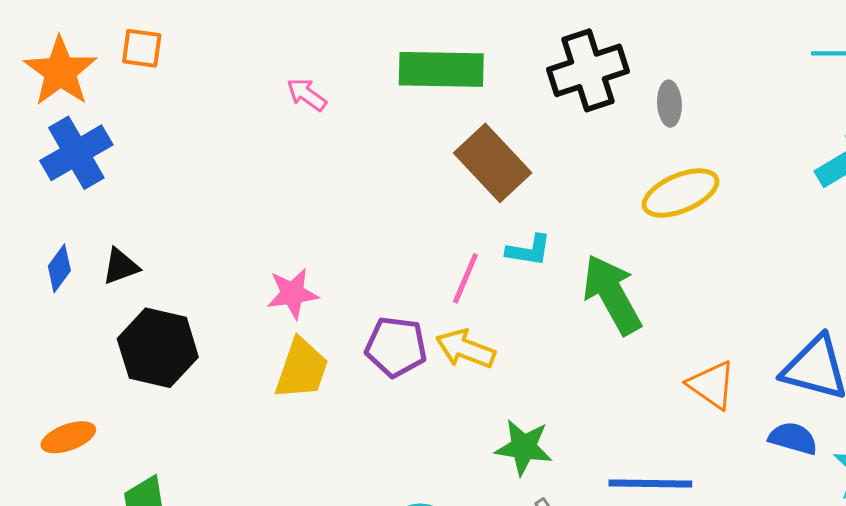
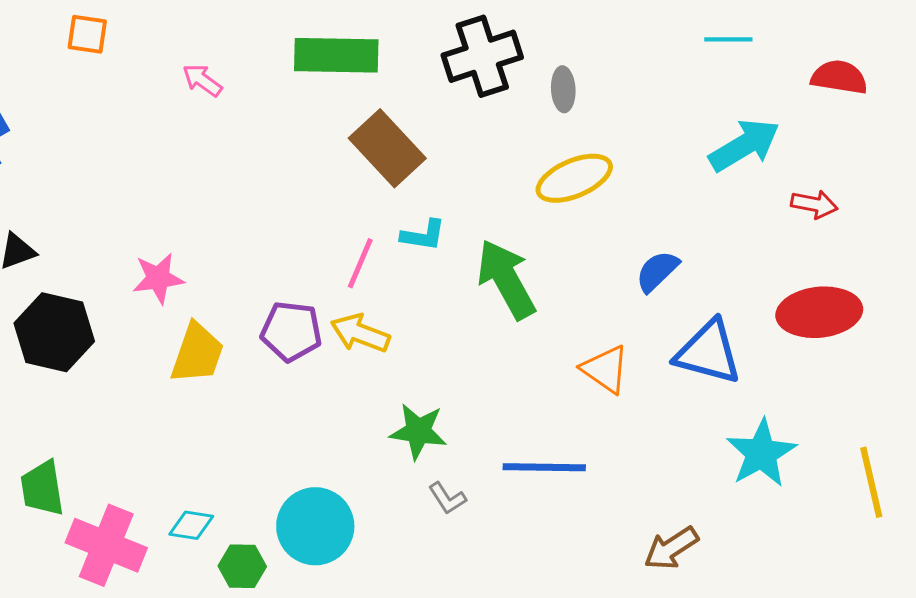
orange square: (142, 48) -> (87, 34), moved
pink star: (293, 294) -> (158, 278), moved
blue semicircle: (793, 438) -> (657, 271), moved, turned -60

